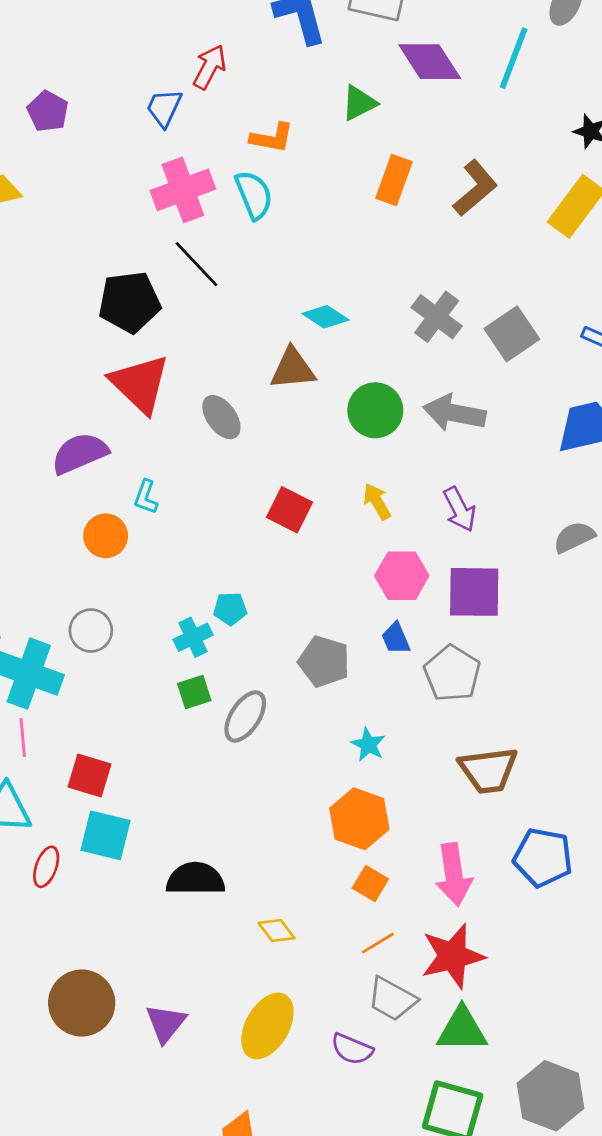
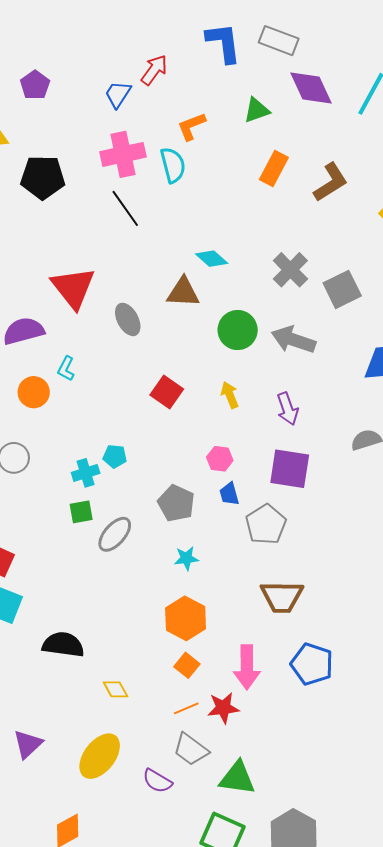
orange L-shape: (272, 138) -> (191, 126), turned 140
black pentagon: (130, 302) -> (43, 177), moved
pink hexagon: (402, 576) -> (220, 459), moved, size x0.7
cyan star: (368, 745) -> (186, 558), moved, turned 30
red star: (453, 956) -> (223, 708), moved, size x0.7

